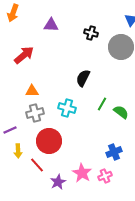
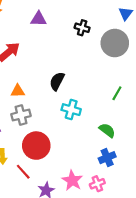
black semicircle: (83, 78) -> (57, 81), moved
green line: (102, 104) -> (117, 93), moved
cyan cross: (67, 108) -> (71, 110), moved
green semicircle: (121, 112) -> (107, 130), moved

